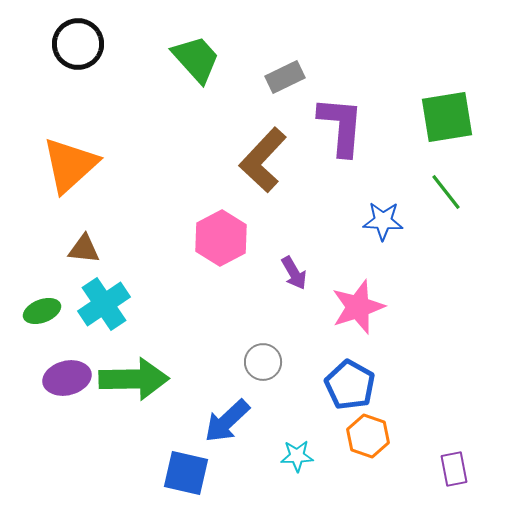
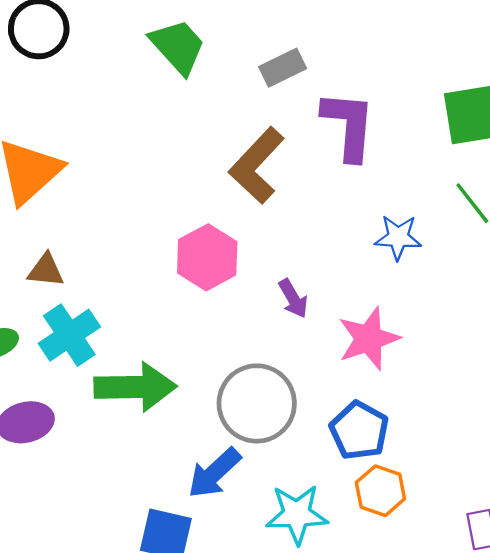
gray circle: (263, 362) -> (257, 403), size x1.8
green arrow: (134, 379) -> (135, 387), moved
cyan star: (297, 456) -> (297, 514), size x1.6

